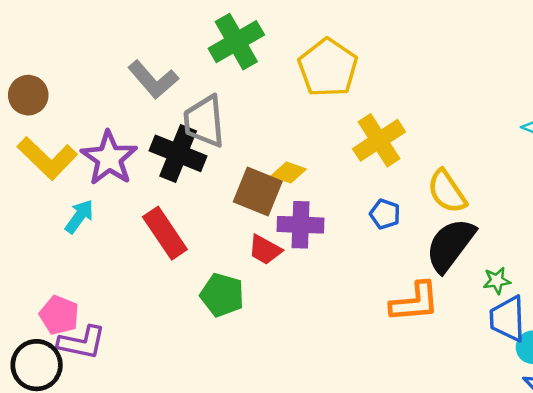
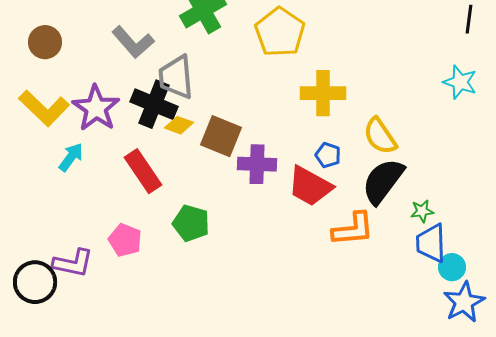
brown circle: (28, 95) -> (45, 42), moved
yellow cross: (379, 140) -> (323, 93), turned 33
yellow diamond: (289, 172) -> (179, 125), moved
red trapezoid: (265, 250) -> (310, 186), moved, size x1.6
pink pentagon: (59, 315) -> (125, 240), moved

